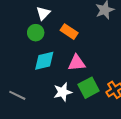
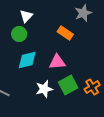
orange rectangle: (69, 32) -> (65, 33), moved

